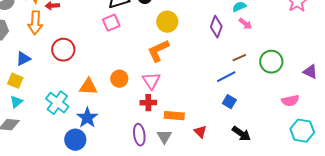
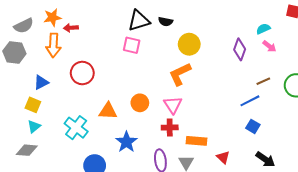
pink square: (111, 23) -> (132, 45), turned 36
blue star: (87, 118) -> (126, 142), moved

